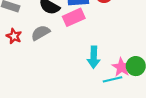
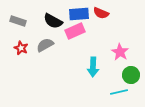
pink star: (121, 67) -> (120, 52), moved
cyan line: (113, 79) -> (119, 92), moved

